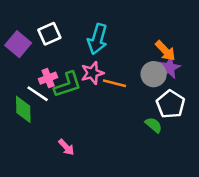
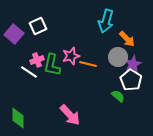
cyan arrow: (98, 39) -> (106, 21), moved
purple star: (169, 68) -> (133, 64), moved
green L-shape: (68, 85) -> (52, 65), turned 120
green diamond: (23, 109) -> (18, 118), moved
pink arrow: (66, 147) -> (70, 115), moved, size x1.6

